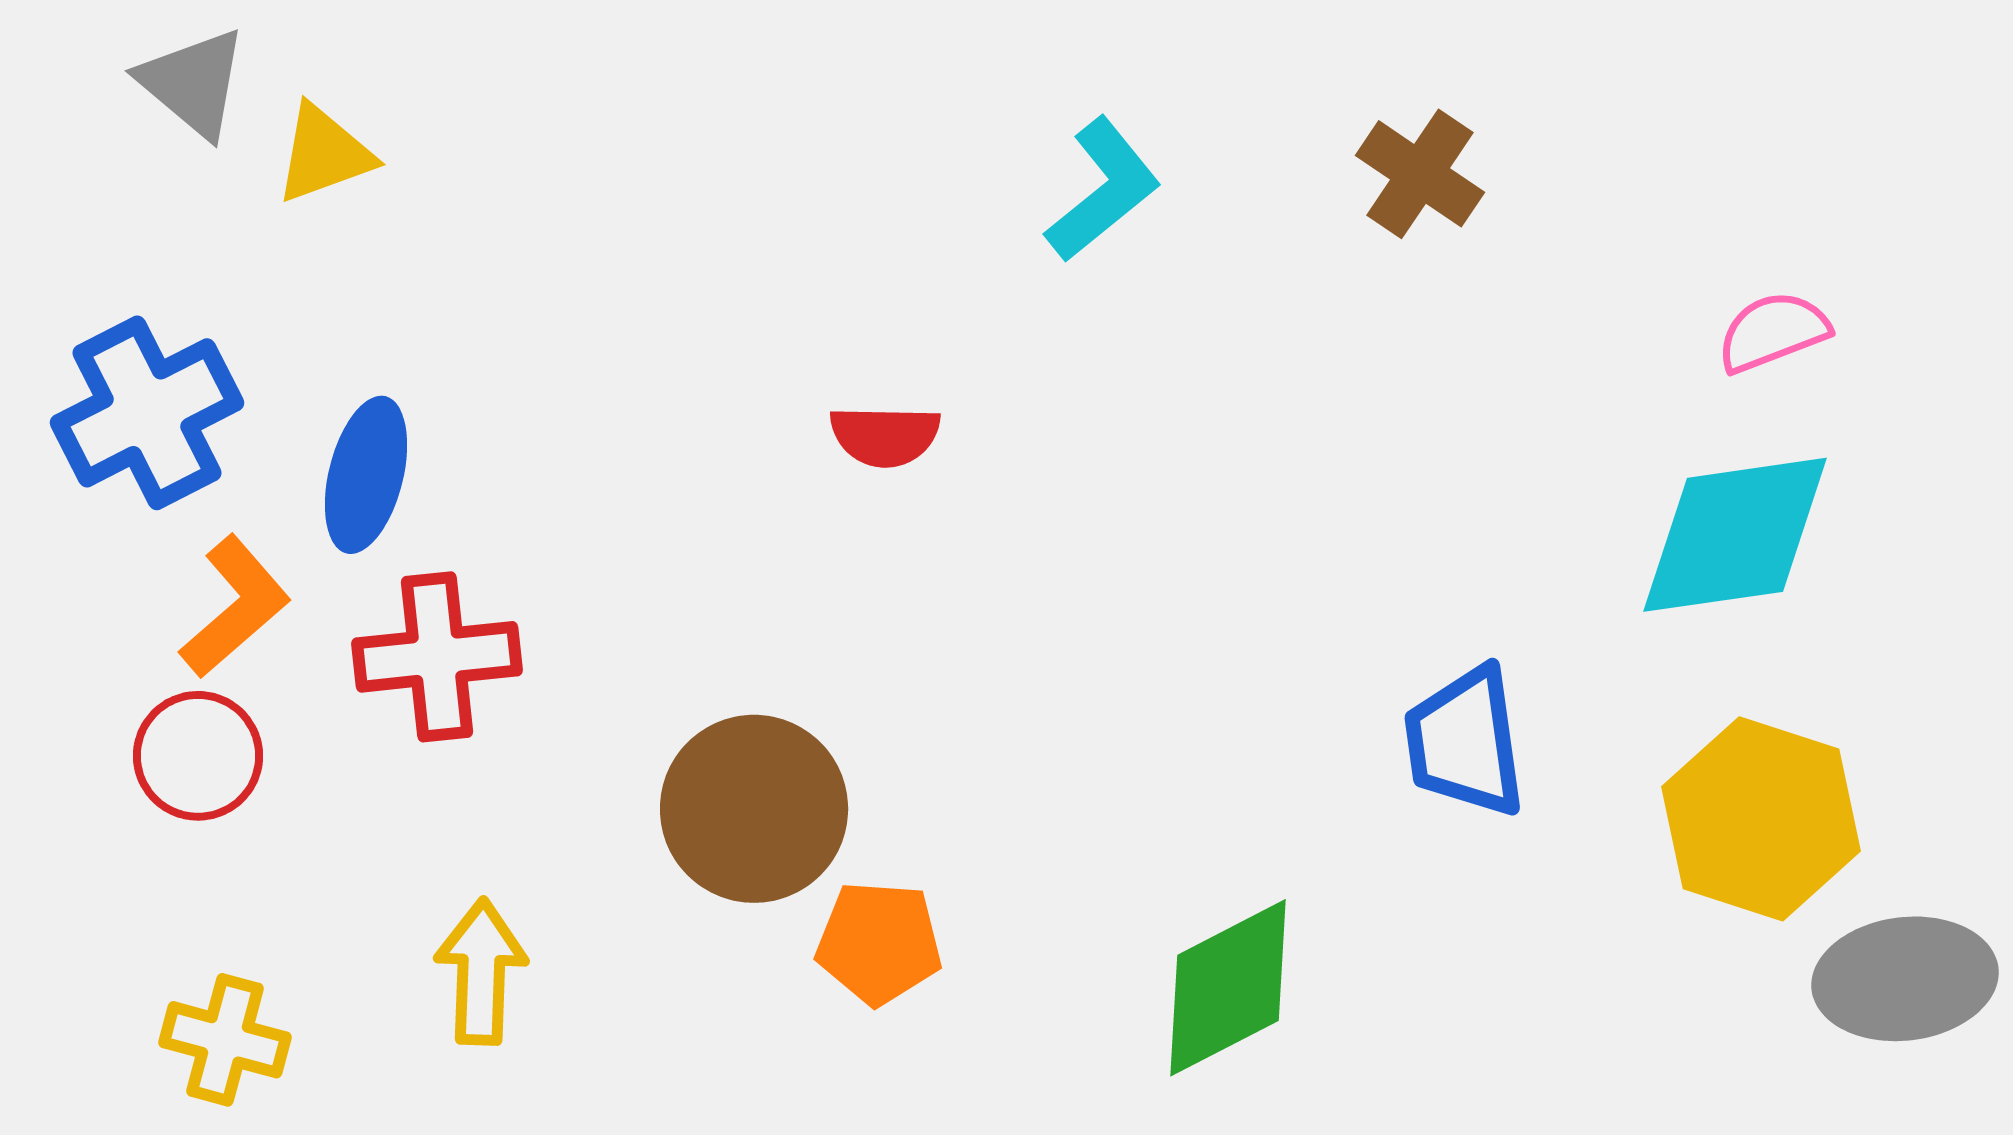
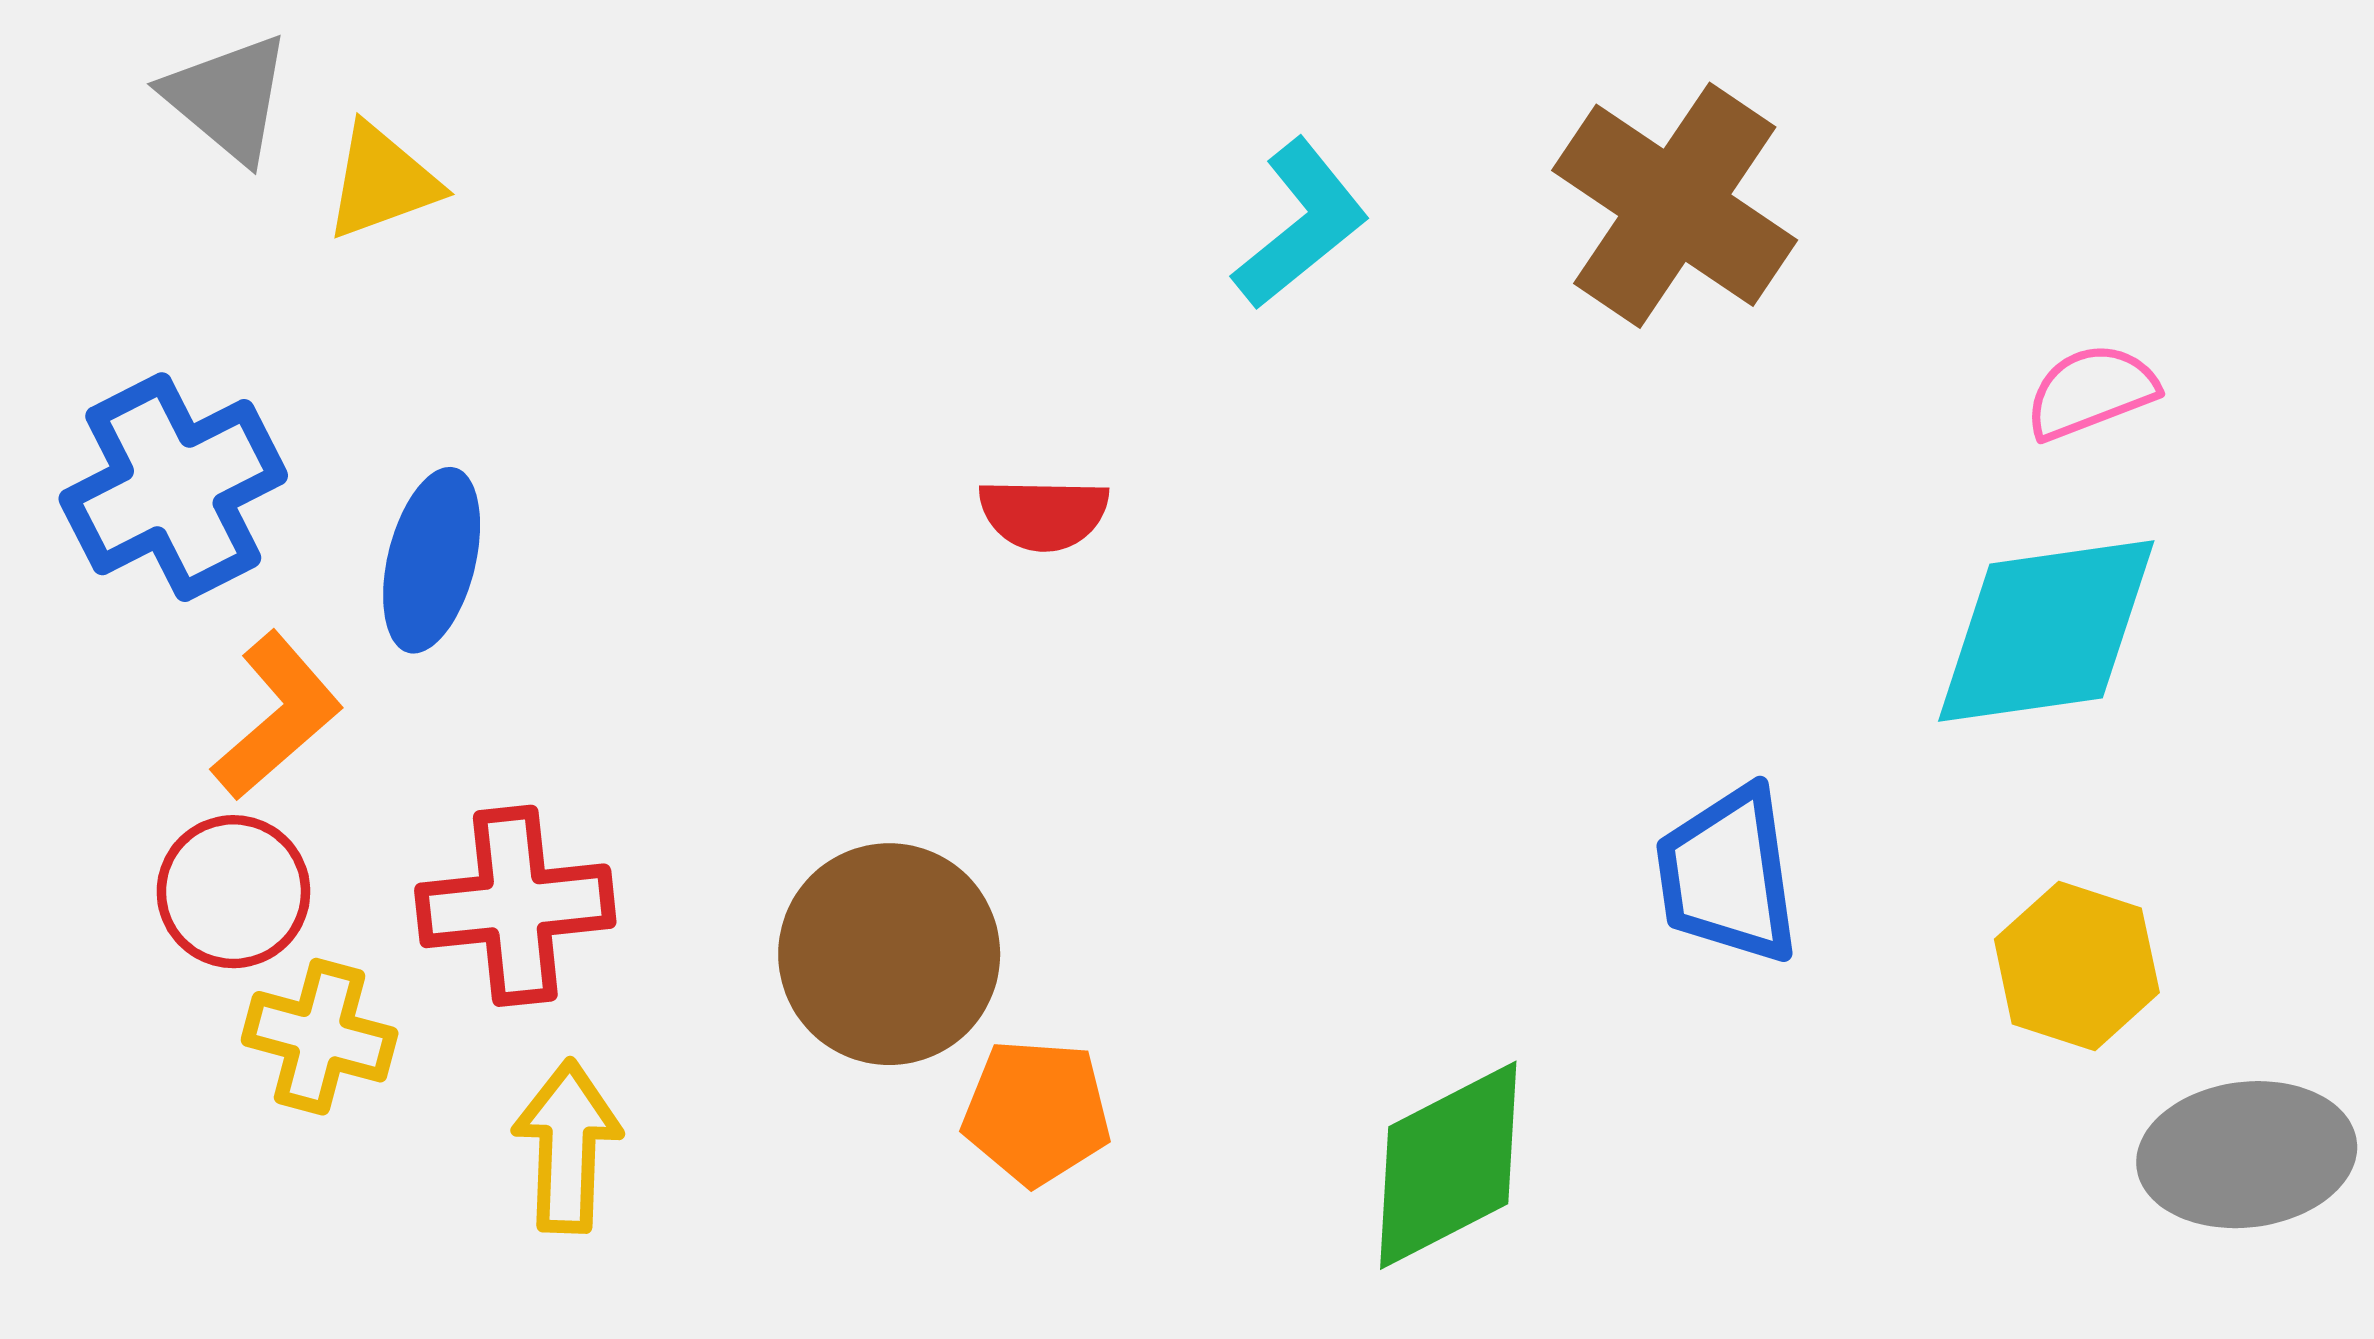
brown cross: (1420, 174) -> (1675, 205), size x1.6
red cross: (437, 657) -> (515, 906), moved
yellow hexagon: (1761, 819) -> (2077, 966), size x0.7
yellow cross: (225, 1040) -> (320, 1037), moved

